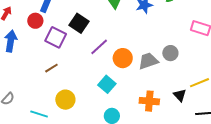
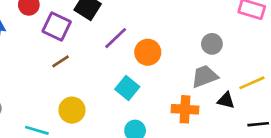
gray trapezoid: (148, 61) -> (205, 76), moved
brown line: (51, 68) -> (61, 61), moved
black triangle: (180, 95) -> (226, 100), turned -32

